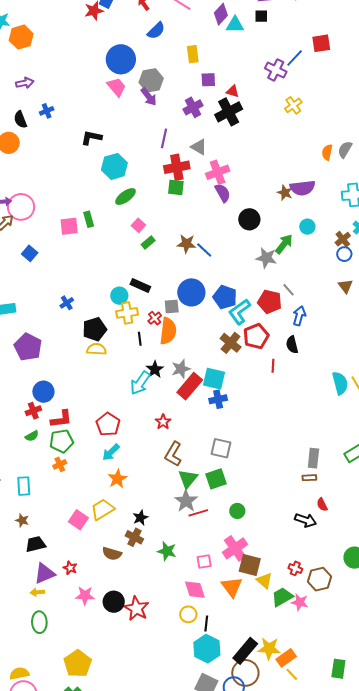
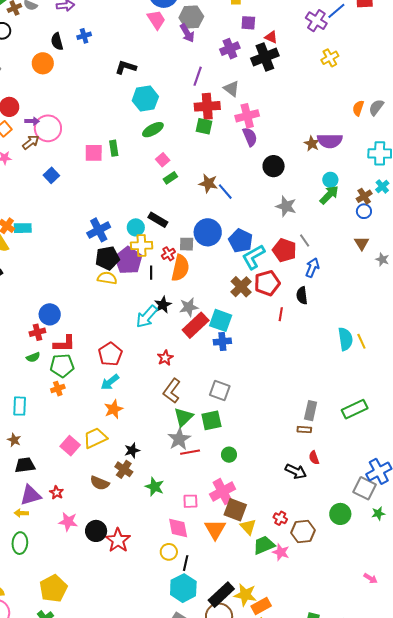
green arrow: (284, 244) -> (329, 195), moved
blue cross: (67, 303) -> (99, 230), moved, size x1.6
purple pentagon: (28, 347) -> (128, 260), moved

